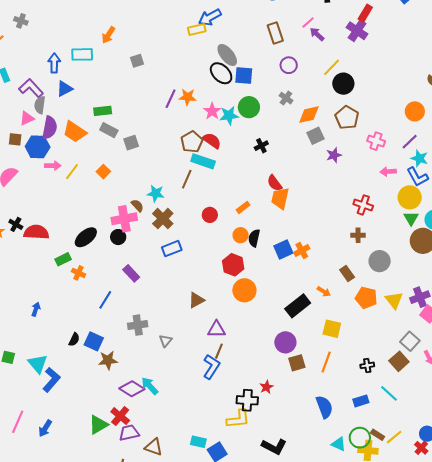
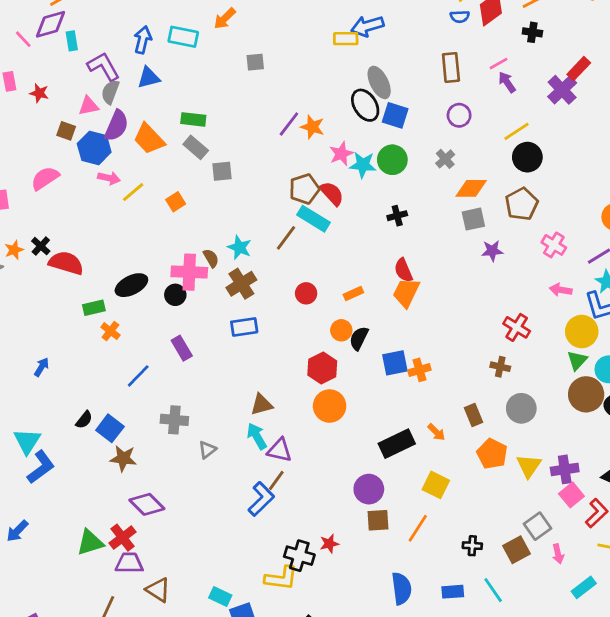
cyan arrow: (150, 386) -> (257, 436), moved

